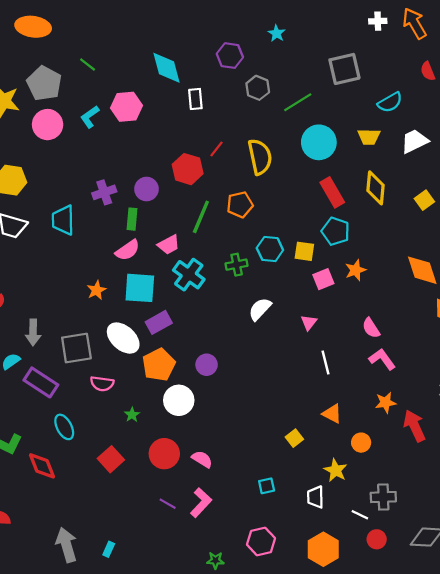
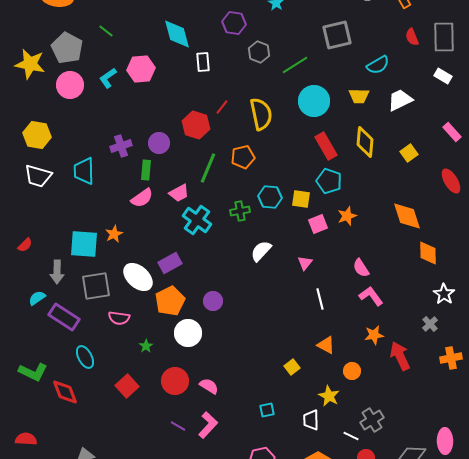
cyan square: (140, 288) -> (84, 244), moved
gray cross: (383, 497) -> (372, 420), turned -30

